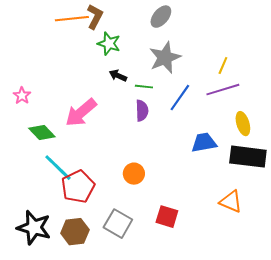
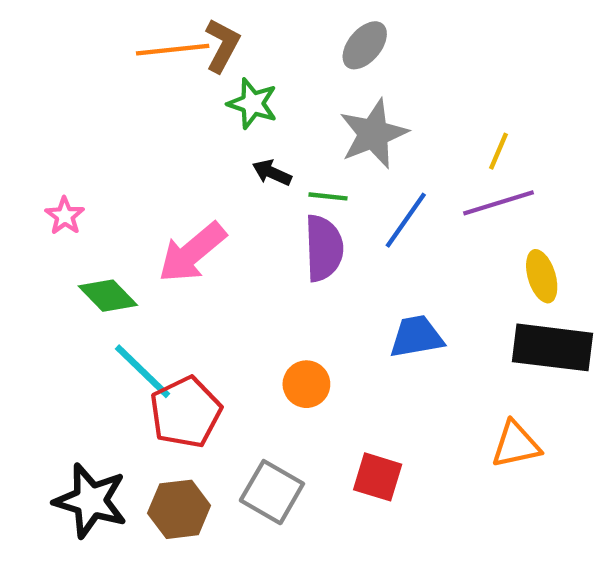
purple semicircle: (142, 111) -> (324, 248), size x1.4
blue trapezoid: (204, 143) -> (417, 337), moved
orange triangle: (231, 202) -> (516, 445), turned -35

